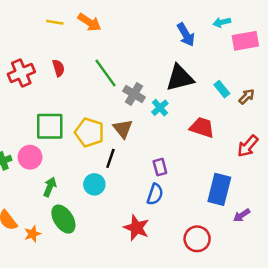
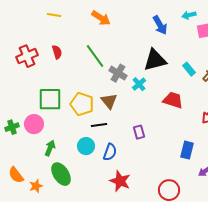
orange arrow: (89, 22) -> (101, 18), moved
black line: (110, 158) -> (99, 125), turned 63
blue rectangle: (219, 189) -> (187, 150), size x0.7
blue semicircle: (155, 194) -> (110, 152), moved

